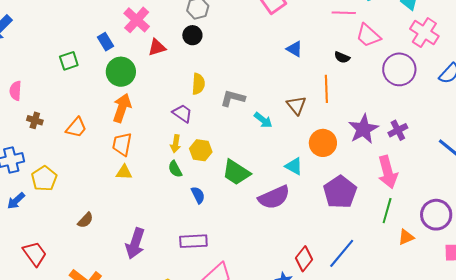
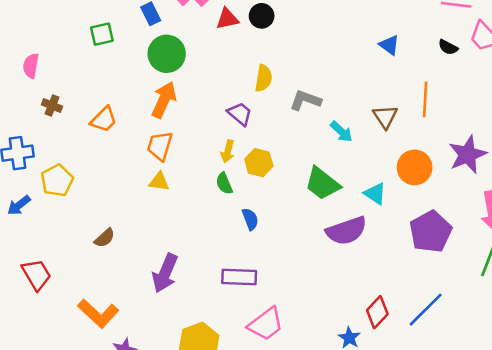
red triangle: (157, 47) -> (227, 19), moved
black semicircle: (342, 57) -> (448, 47), moved
green trapezoid: (236, 172) -> (322, 184), moved

